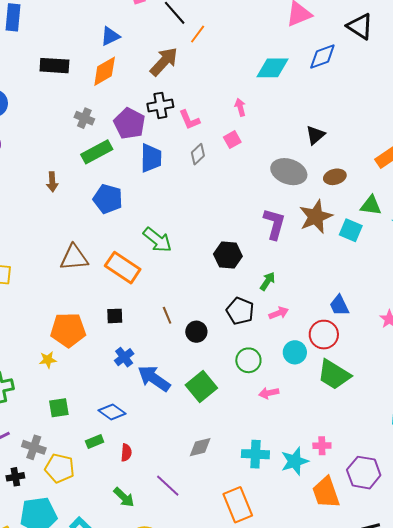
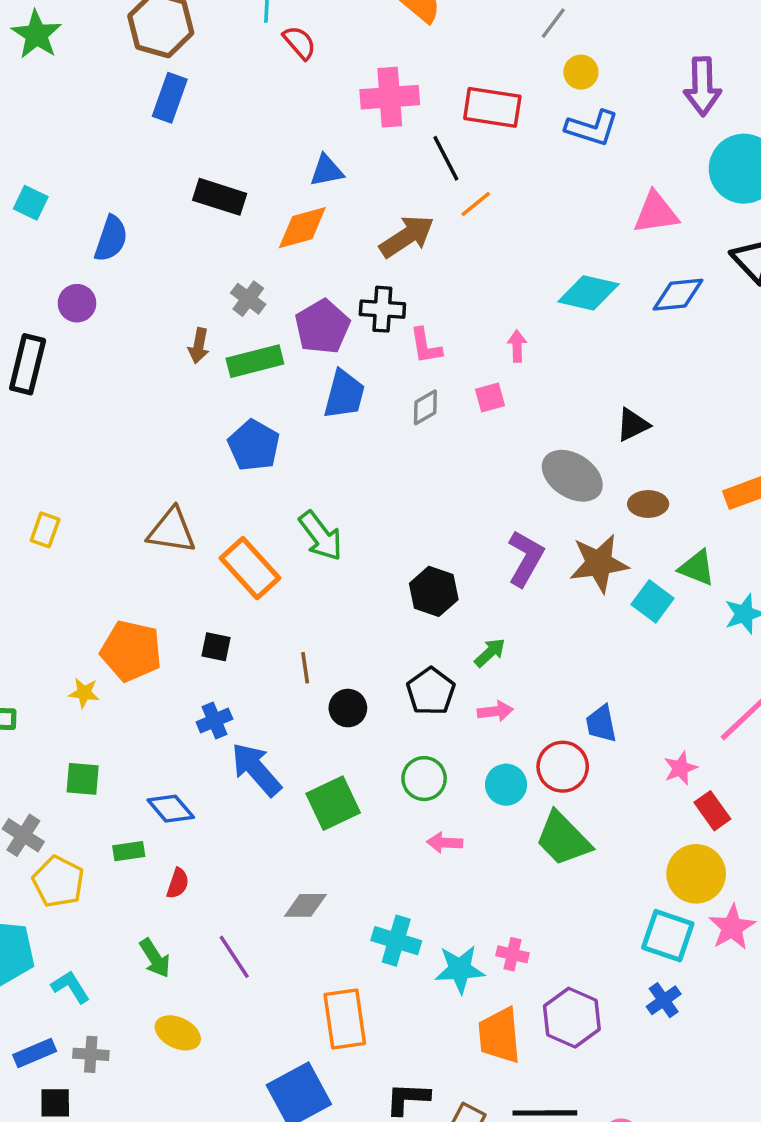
brown arrow: (52, 182) -> (199, 346), moved

